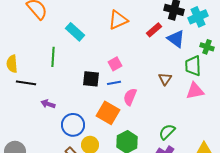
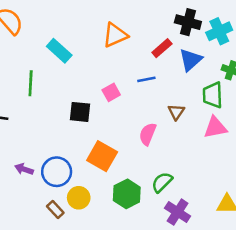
blue triangle: (176, 39) -> (191, 60), turned 42
blue line: (114, 83) -> (146, 79), moved
pink semicircle: (130, 97) -> (148, 134), moved
purple arrow: (48, 104) -> (24, 169), moved
green semicircle: (167, 132) -> (162, 182), moved

